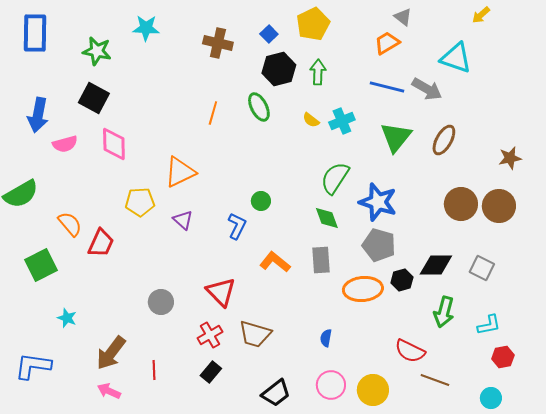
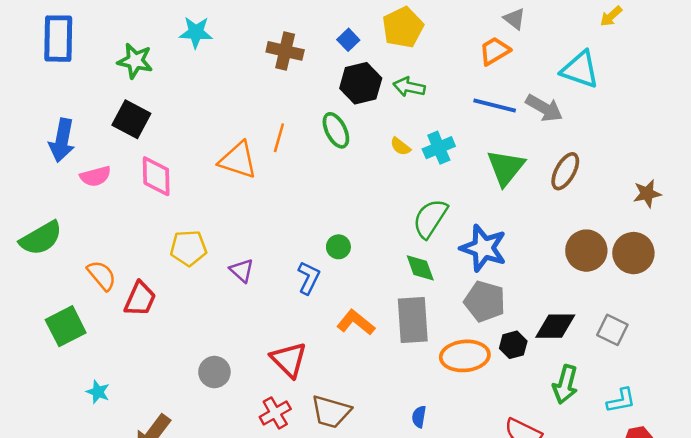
green arrow: (318, 72) -> (409, 87), turned -80
orange triangle: (180, 172) -> (238, 160), moved, turned 44
gray rectangle: (321, 260) -> (413, 320), size x1.4

